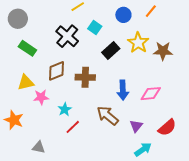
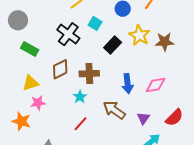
pink star: (41, 97) -> (38, 103), moved
cyan star: (65, 109) -> (80, 97), moved

